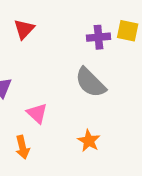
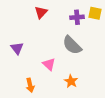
red triangle: (24, 29) -> (41, 12), moved
pink triangle: (37, 113) -> (49, 64), moved

